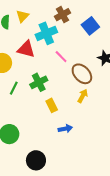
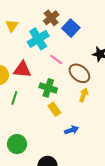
blue square: (90, 26) -> (71, 28), moved
red triangle: (26, 49) -> (22, 70), moved
green cross: (39, 82) -> (48, 88), moved, turned -36

